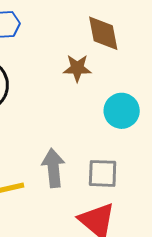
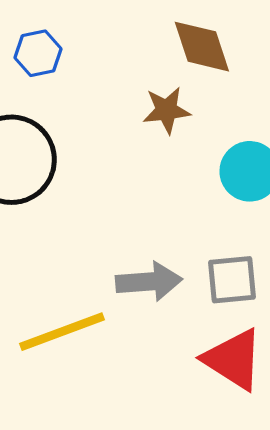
gray arrow: (53, 168) -> (149, 282), turned 99

